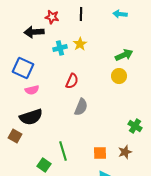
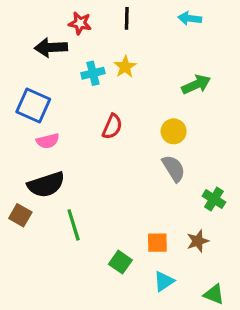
yellow circle: (119, 76) -> (174, 131), moved
gray semicircle: (81, 107) -> (174, 168), moved, turned -54
green line: (63, 151) -> (74, 225), moved
green square: (44, 165) -> (120, 262), moved

